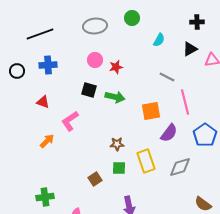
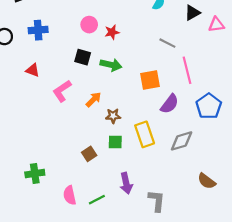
orange arrow: (47, 141) -> (94, 100), moved

